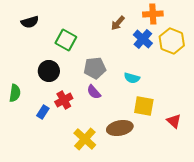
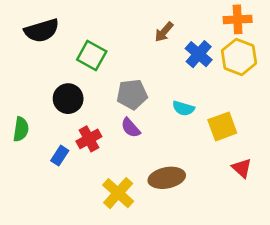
orange cross: (153, 14) -> (238, 19), moved
black semicircle: (30, 22) -> (42, 31), size x1.4
yellow square: (144, 106) -> (222, 126), moved, turned -30

